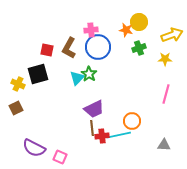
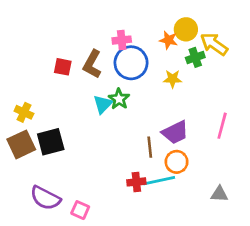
yellow arrow: (172, 35) -> (214, 44), moved, turned -125
green cross: (139, 48) -> (195, 57), moved
yellow star: (165, 59) -> (173, 79), moved
black square: (38, 74) -> (51, 142), moved
brown square: (16, 108) -> (21, 144), size x1.5
purple trapezoid: (94, 109) -> (175, 132), moved
brown line: (92, 128) -> (150, 147), moved

